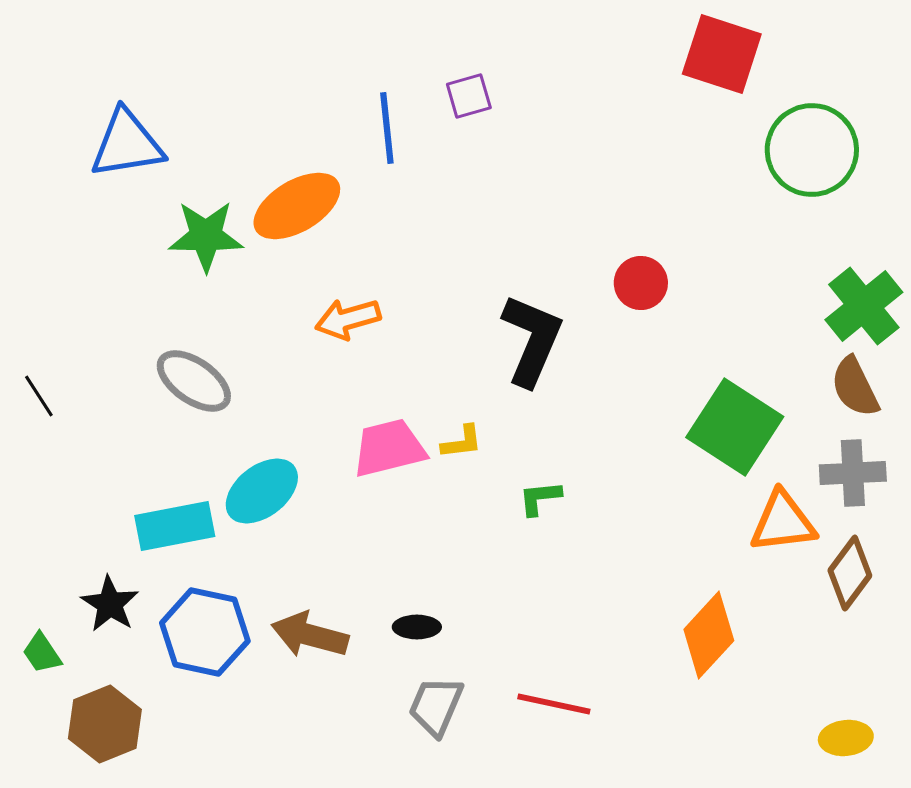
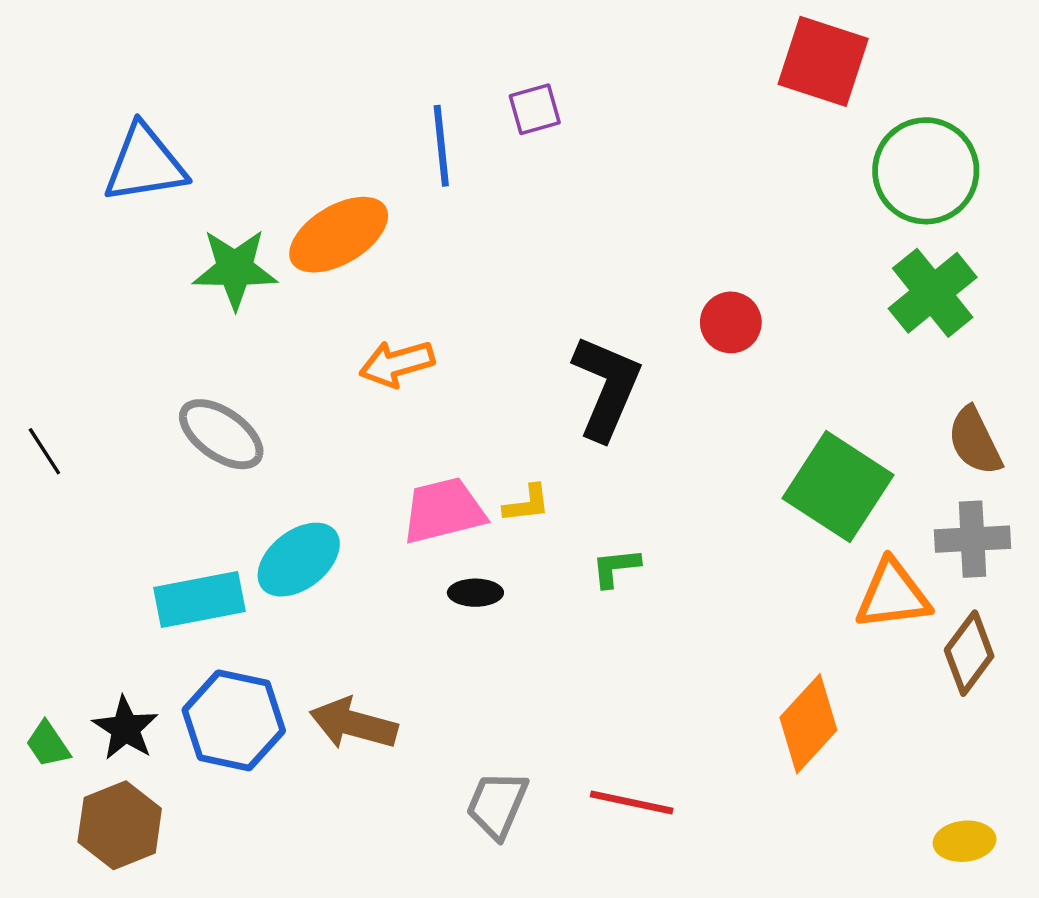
green cross: (864, 306) -> (933, 293), moved
black star: (110, 604) -> (125, 728), moved
black ellipse: (417, 627) -> (475, 593), moved

